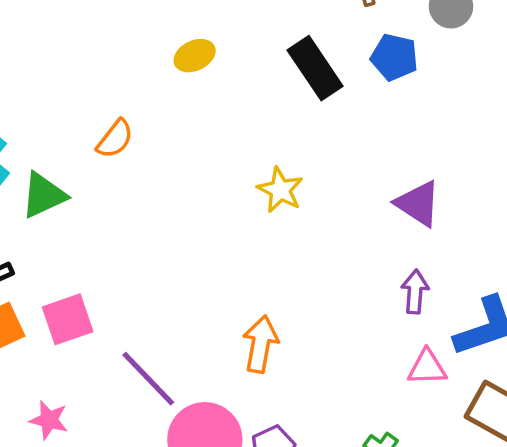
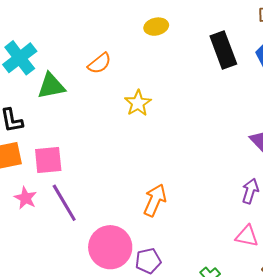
yellow star: (280, 190) -> (138, 103), moved
purple line: (148, 379) -> (64, 203), moved
pink star: (49, 420) -> (25, 198), moved

